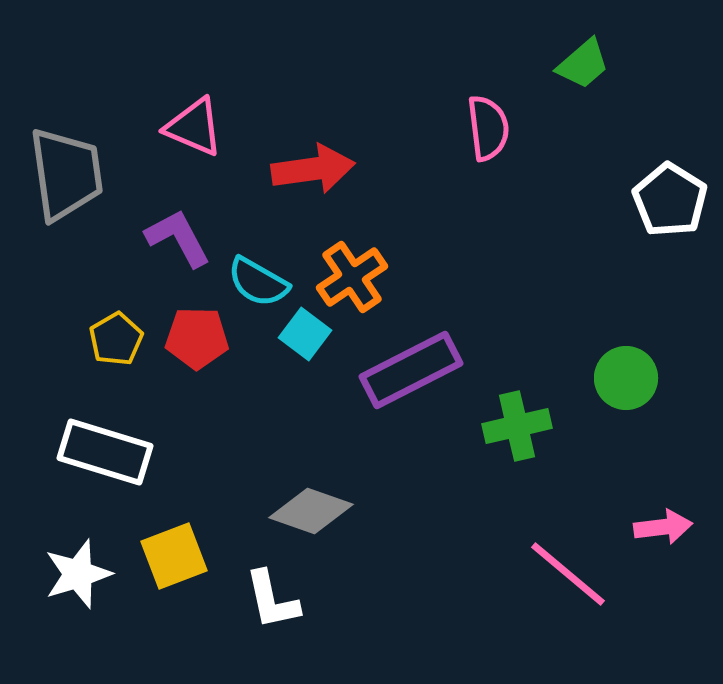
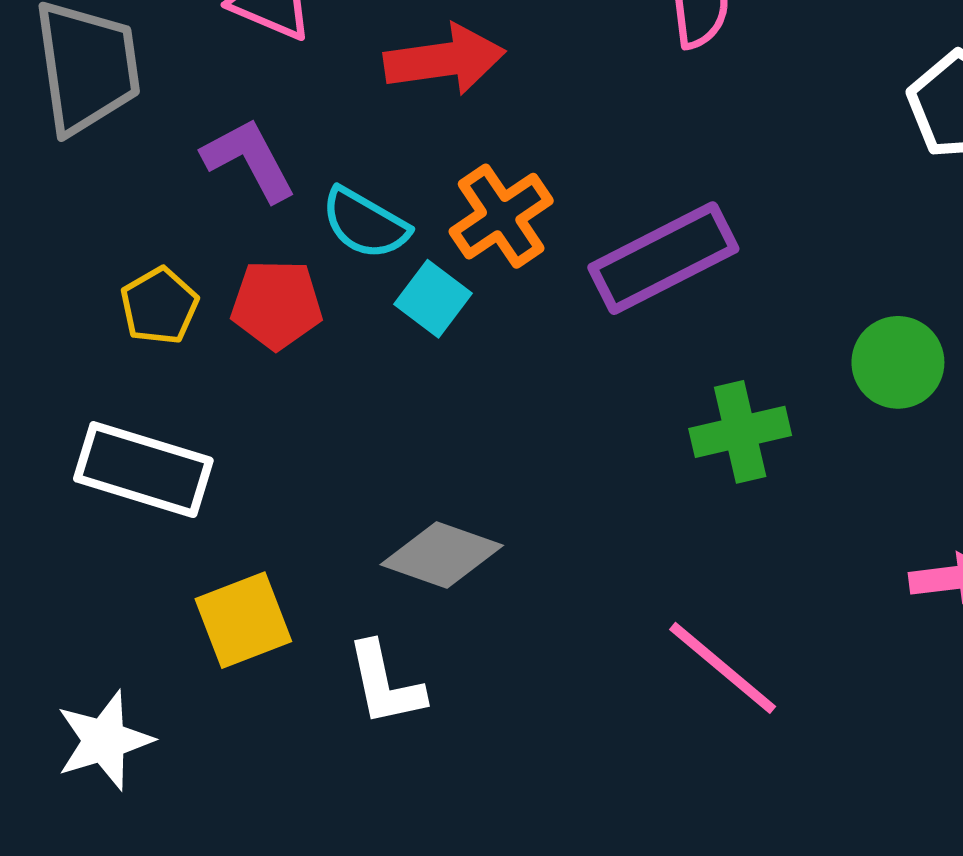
purple rectangle: (411, 370) -> (663, 258), moved
white star: (78, 574) -> (104, 740), moved
pink line: (568, 574) -> (723, 668), moved

